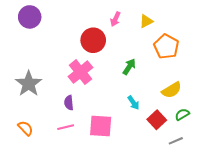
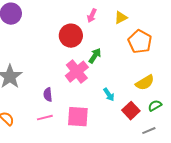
green arrow: (129, 67) -> (95, 56), moved
pink cross: (80, 72) -> (77, 72), moved

